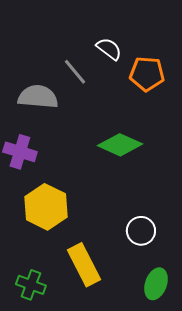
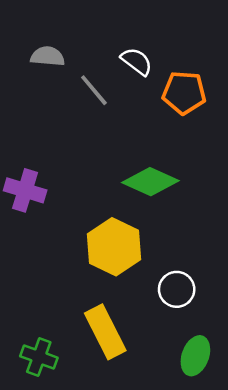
gray semicircle: (38, 97) -> (48, 56), moved, size x0.7
yellow hexagon: (46, 207) -> (114, 247), moved

